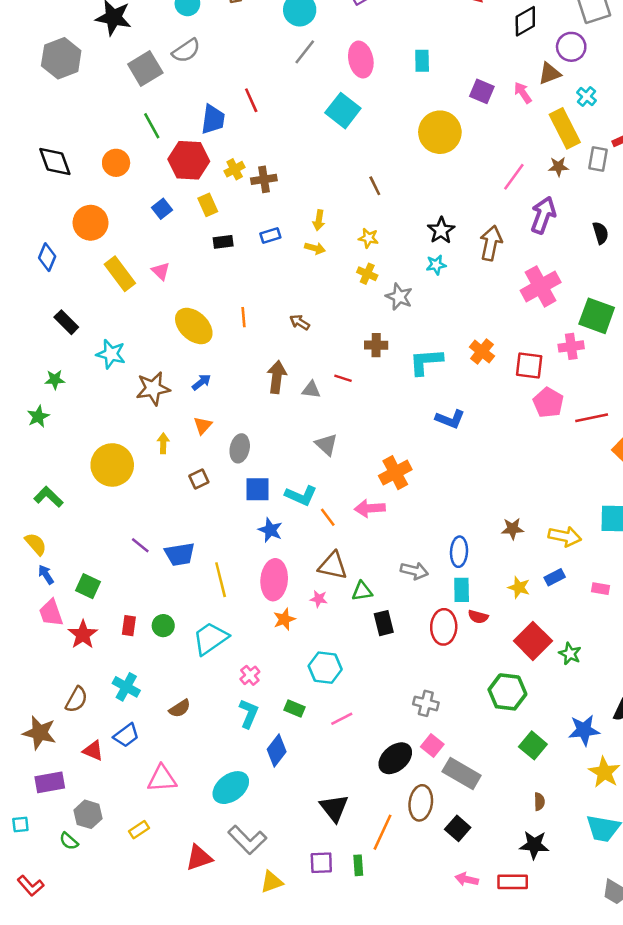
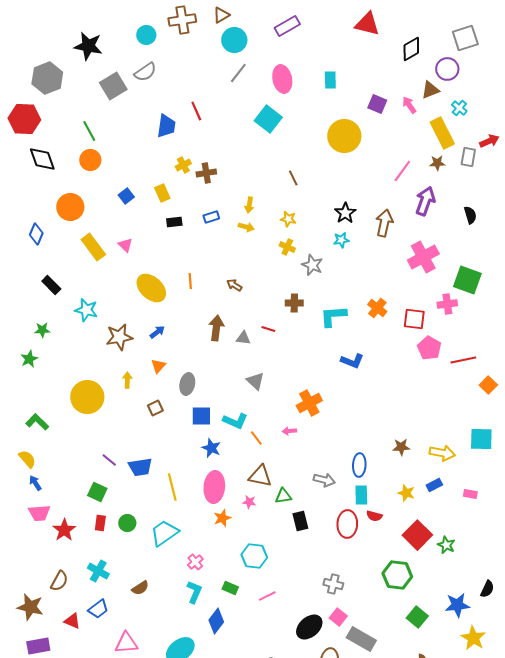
green line: (152, 126) -> (89, 131), moved
red hexagon: (189, 160) -> (24, 119), moved
pink arrow: (370, 508) -> (289, 431), size x0.6
green square: (88, 586) -> (97, 492), moved
pink trapezoid: (51, 613) -> (39, 513), turned -75

